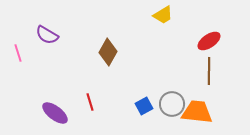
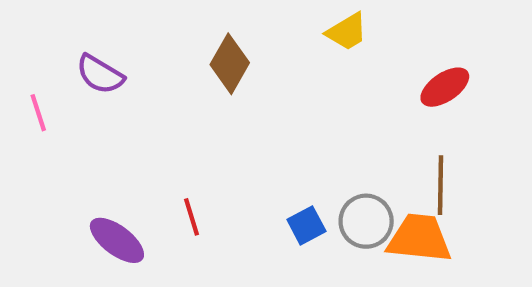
brown diamond: (108, 52) -> (230, 64), moved
brown line: (209, 71) -> (441, 185), moved

